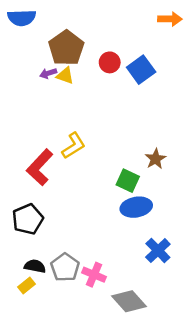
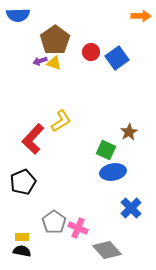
black semicircle: (35, 266) -> (22, 251), moved
yellow rectangle: (26, 285) -> (22, 237), turned 40

